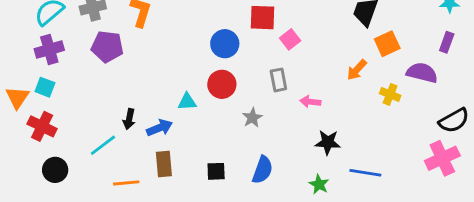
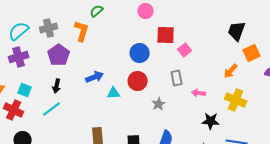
purple pentagon: (107, 47) -> (59, 55), turned 30
cyan square: (45, 87) -> (25, 90), moved
yellow cross: (390, 94) -> (236, 100), moved, size x1.5
black arrow: (129, 119) -> (57, 86), moved
blue arrow: (160, 128) -> (95, 77), moved
cyan line: (103, 145) -> (52, 109), moved

